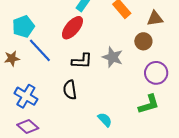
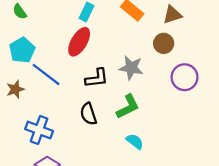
green L-shape: (149, 104) -> (128, 107), moved

